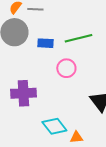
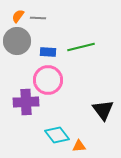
pink circle: (66, 68) -> (48, 80), moved, size x1.5

